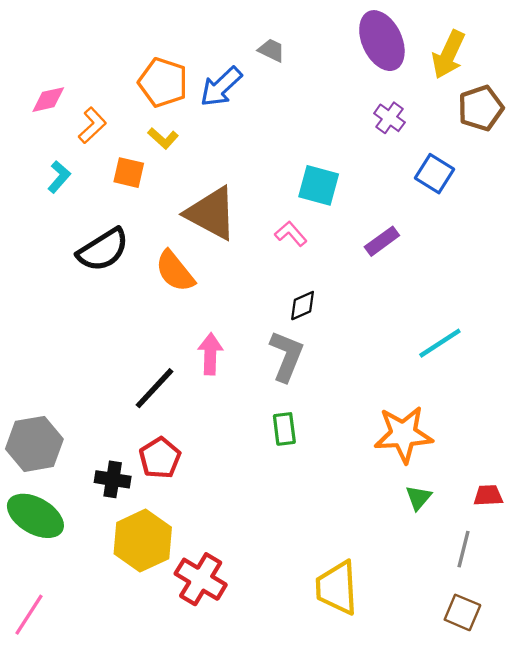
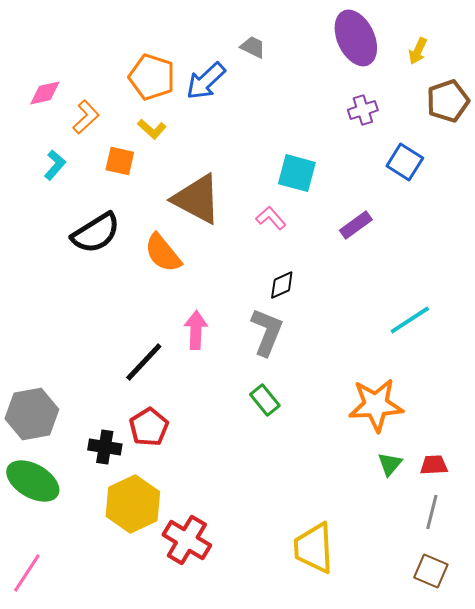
yellow arrow: (448, 55) -> (418, 51), size x0.6
purple cross: (389, 118) -> (363, 110), turned 36
green rectangle: (284, 429) -> (265, 400), turned -32
red trapezoid: (488, 495) -> (434, 465), moved

